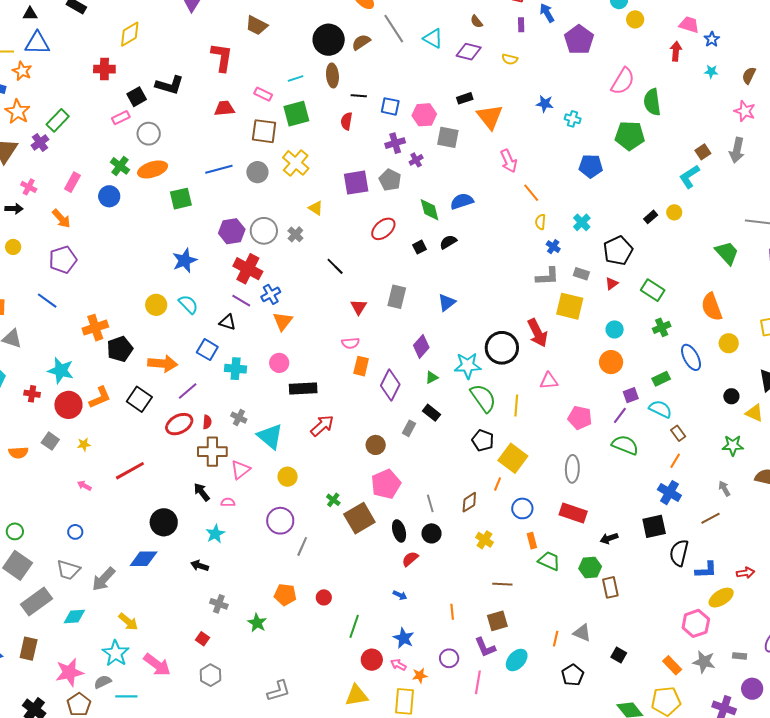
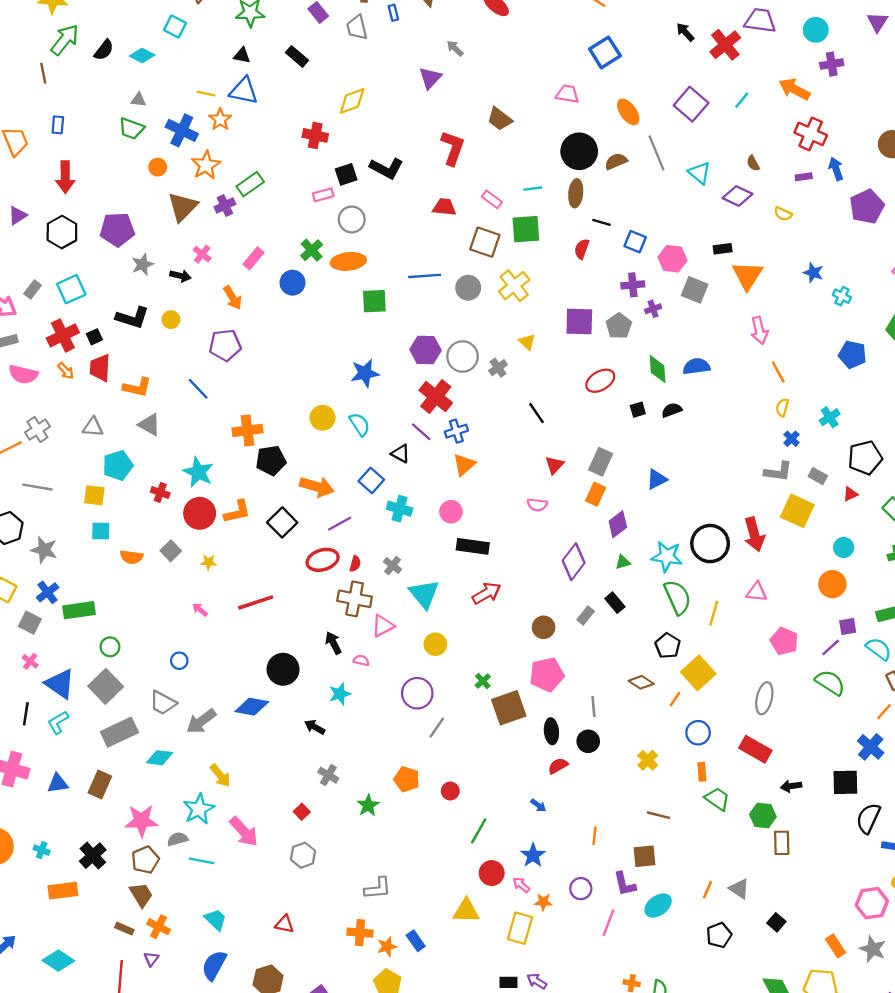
purple rectangle: (521, 25) -> (804, 177), turned 72
orange rectangle: (361, 366) -> (596, 494), moved
brown diamond: (469, 502) -> (641, 682), moved, turned 55

